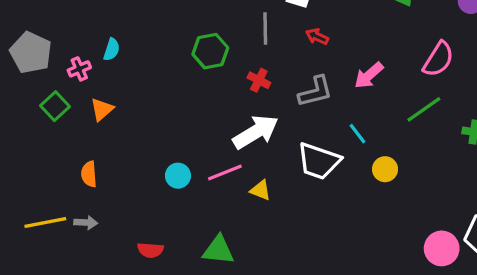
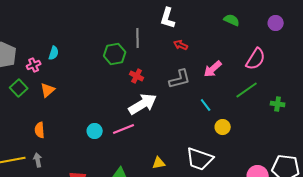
gray line: (265, 28) -> (138, 38), moved
red cross: (259, 80) -> (137, 76), moved
white trapezoid: (319, 161) -> (200, 159), moved
yellow triangle: (260, 190) -> (159, 163), moved, turned -32
gray arrow: (86, 223) -> (38, 160), turned -104

